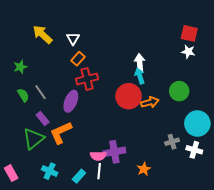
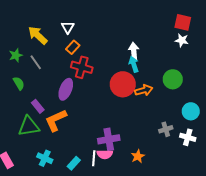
yellow arrow: (43, 34) -> (38, 35), moved
red cross: (87, 79) -> (82, 67), turned 30
gray line: (40, 92) -> (36, 62), moved
cyan circle: (197, 123) -> (191, 111), size x0.7
green triangle: (33, 139) -> (29, 126), turned 30
pink semicircle: (98, 156) -> (105, 154), moved

